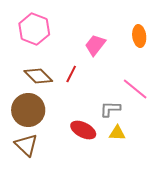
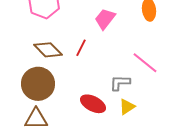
yellow triangle: (117, 133) -> (127, 107), turned -36
brown triangle: (26, 145) -> (36, 119), turned -45

